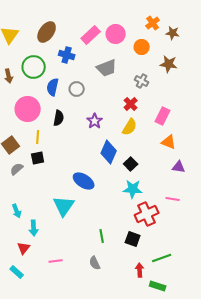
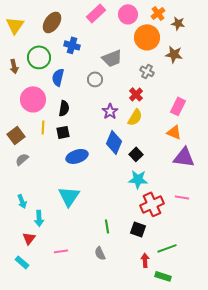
pink circle: (116, 34) -> (128, 14), moved
pink rectangle: (91, 35) -> (96, 13), moved
orange circle: (142, 47) -> (147, 37), size x1.6
gray circle: (77, 89) -> (95, 79), moved
pink rectangle: (163, 116) -> (178, 106), moved
purple star: (95, 121) -> (110, 111), moved
black square: (38, 158) -> (63, 132), moved
purple triangle: (179, 167) -> (184, 157), size x1.6
blue ellipse: (84, 181) -> (77, 156), moved, turned -50
pink line: (173, 199) -> (182, 197), moved

